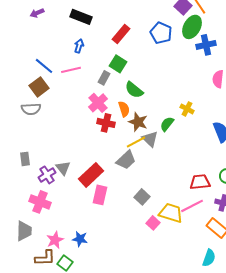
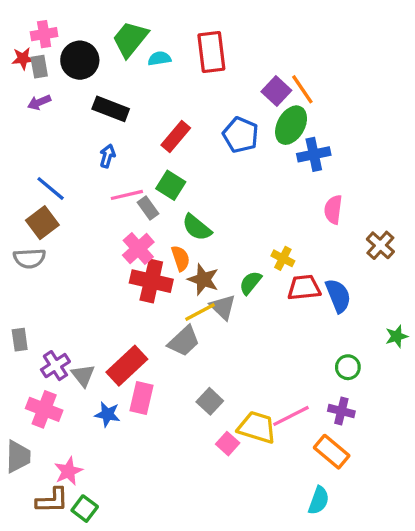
pink line: (71, 70) -> (127, 195), moved
gray rectangle: (104, 78) -> (148, 208), turned -64
red cross: (106, 123) -> (151, 281), size x1.4
gray triangle: (63, 168) -> (83, 375), moved
red trapezoid: (200, 182) -> (304, 288), moved
blue star: (80, 239) -> (107, 414), moved

